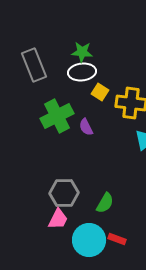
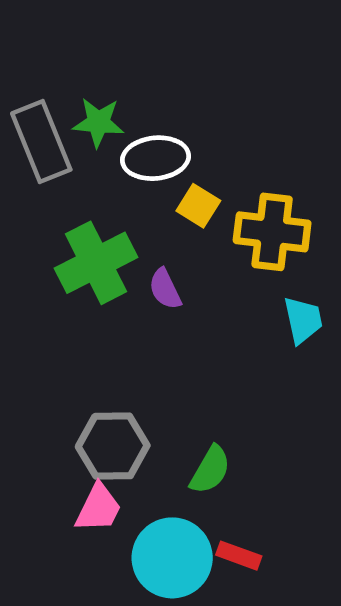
green star: (82, 52) -> (98, 122), moved

